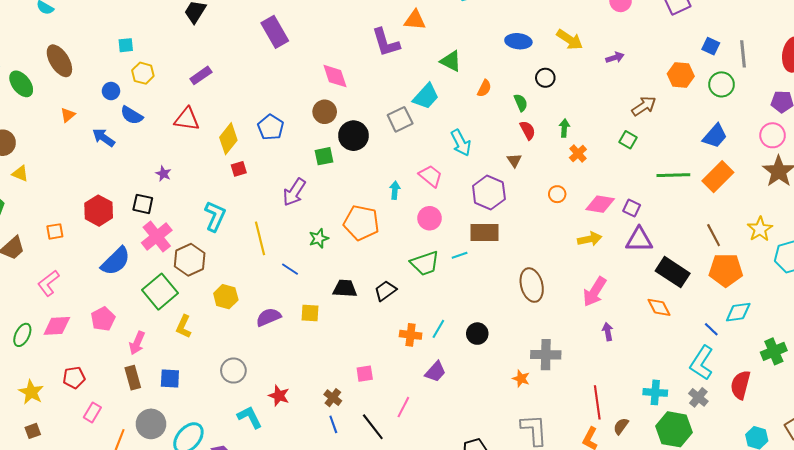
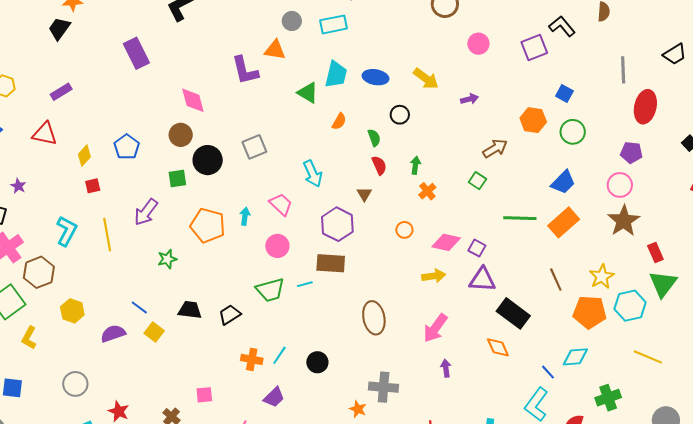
gray line: (743, 54) -> (623, 70), moved
cyan trapezoid: (426, 96) -> (336, 74), moved, turned -32
yellow diamond: (228, 139) -> (84, 156), size x0.7
orange pentagon: (361, 223) -> (208, 225), moved
yellow line: (260, 238) -> (107, 235), moved
blue line: (290, 269) -> (139, 307), moved
orange pentagon: (726, 270) -> (590, 312), moved
yellow square: (310, 313) -> (154, 332), turned 30

